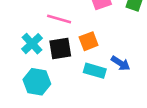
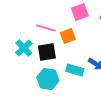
orange square: (89, 41) -> (68, 36), moved
cyan hexagon: (37, 82) -> (48, 79), moved

